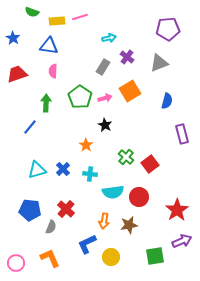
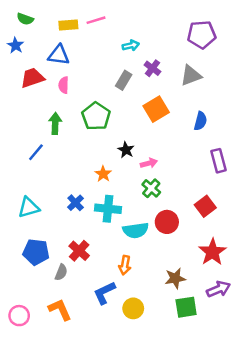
green semicircle: (32, 12) -> (25, 19), moved
red trapezoid: (17, 74) -> (32, 78), moved
pink arrow: (105, 98) -> (149, 163), moved
red square: (150, 164) -> (205, 206), moved
cyan triangle: (37, 170) -> (29, 208), moved
cyan cross: (90, 174) -> (108, 209), size x1.5
red circle: (139, 197) -> (167, 222), moved
brown star: (129, 225) -> (175, 278), moved

